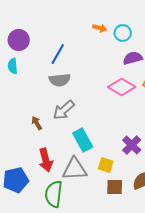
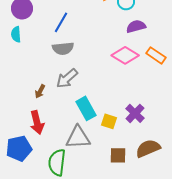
brown arrow: (37, 123) -> (40, 91), turned -120
red arrow: (46, 160) -> (37, 122), moved
yellow square: (106, 165) -> (109, 121), moved

